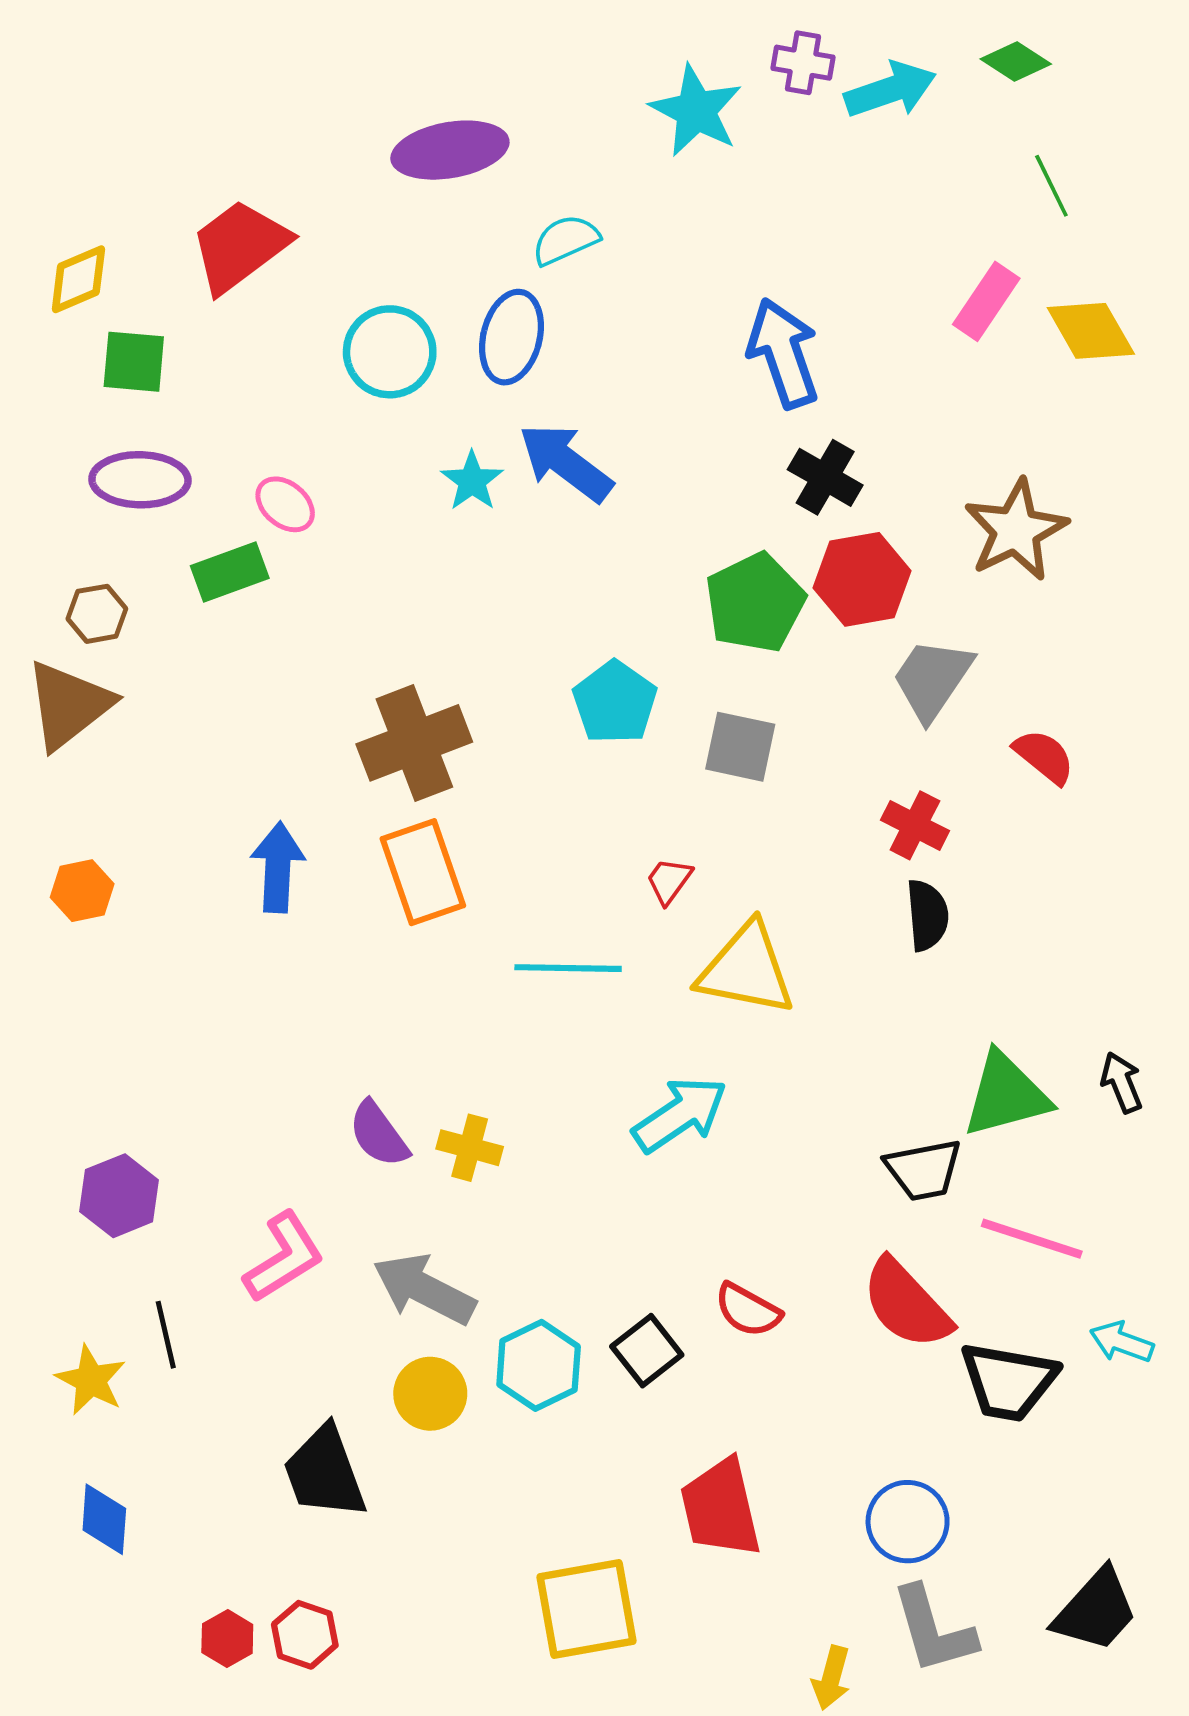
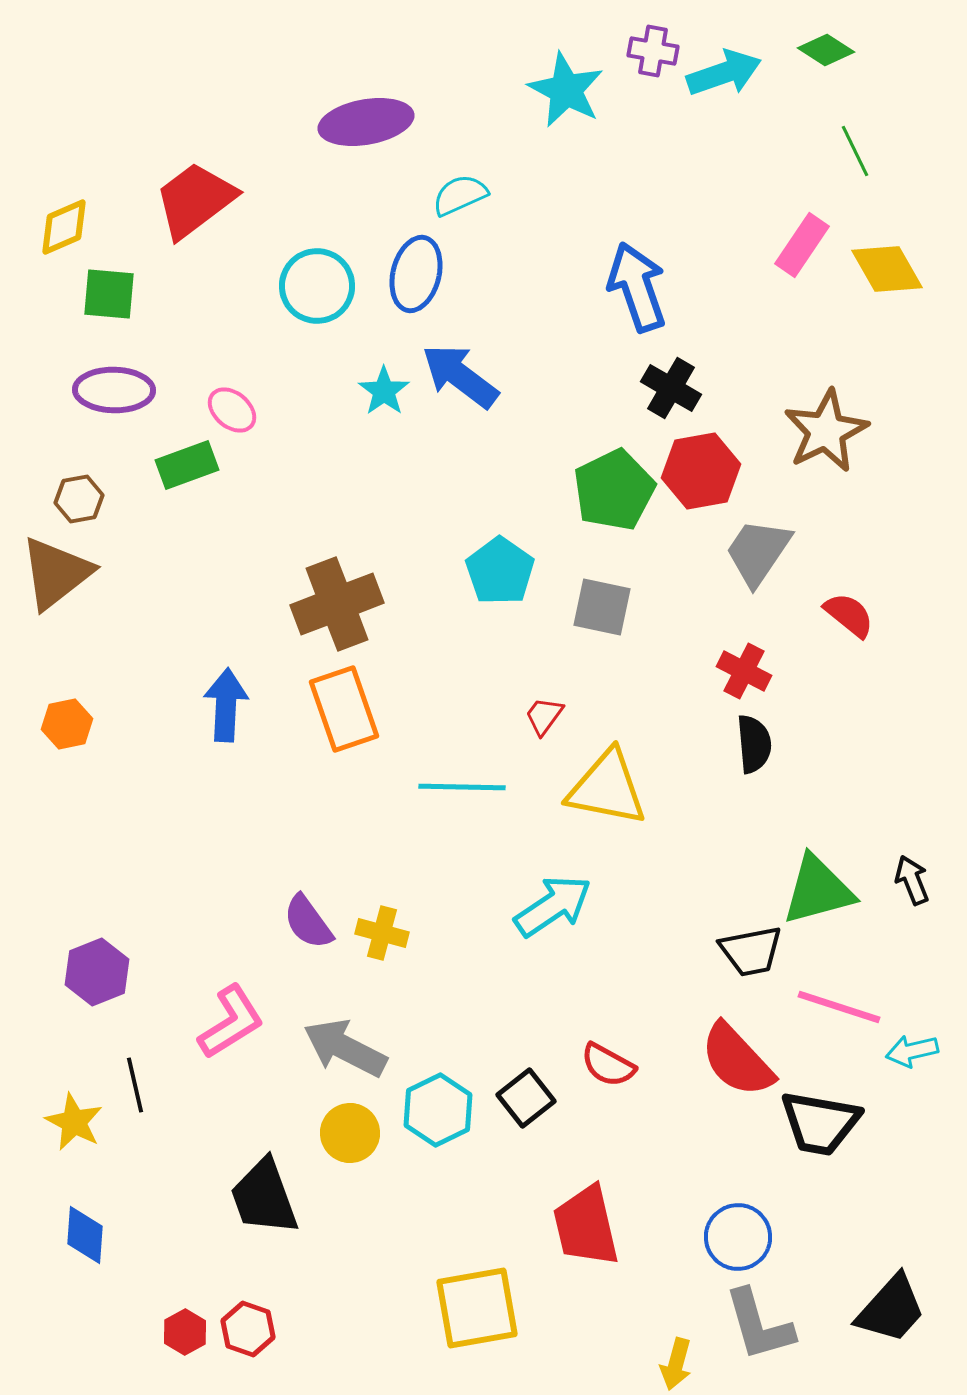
cyan arrow: (1122, 1342) -> (912, 1051), moved, turned -33

